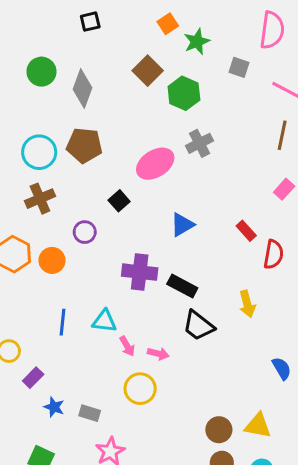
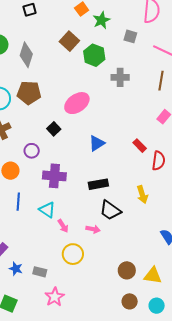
gray cross: (200, 143) -> (120, 77), moved, turned 30
purple cross: (140, 272) -> (54, 176), moved
black rectangle: (182, 286) -> (98, 184), turned -36
cyan triangle: (104, 321) -> (47, 210), turned 30
blue line: (63, 322) -> (18, 202), moved
pink arrow: (158, 354) -> (93, 229), moved
brown circle: (219, 430) -> (127, 270), moved

